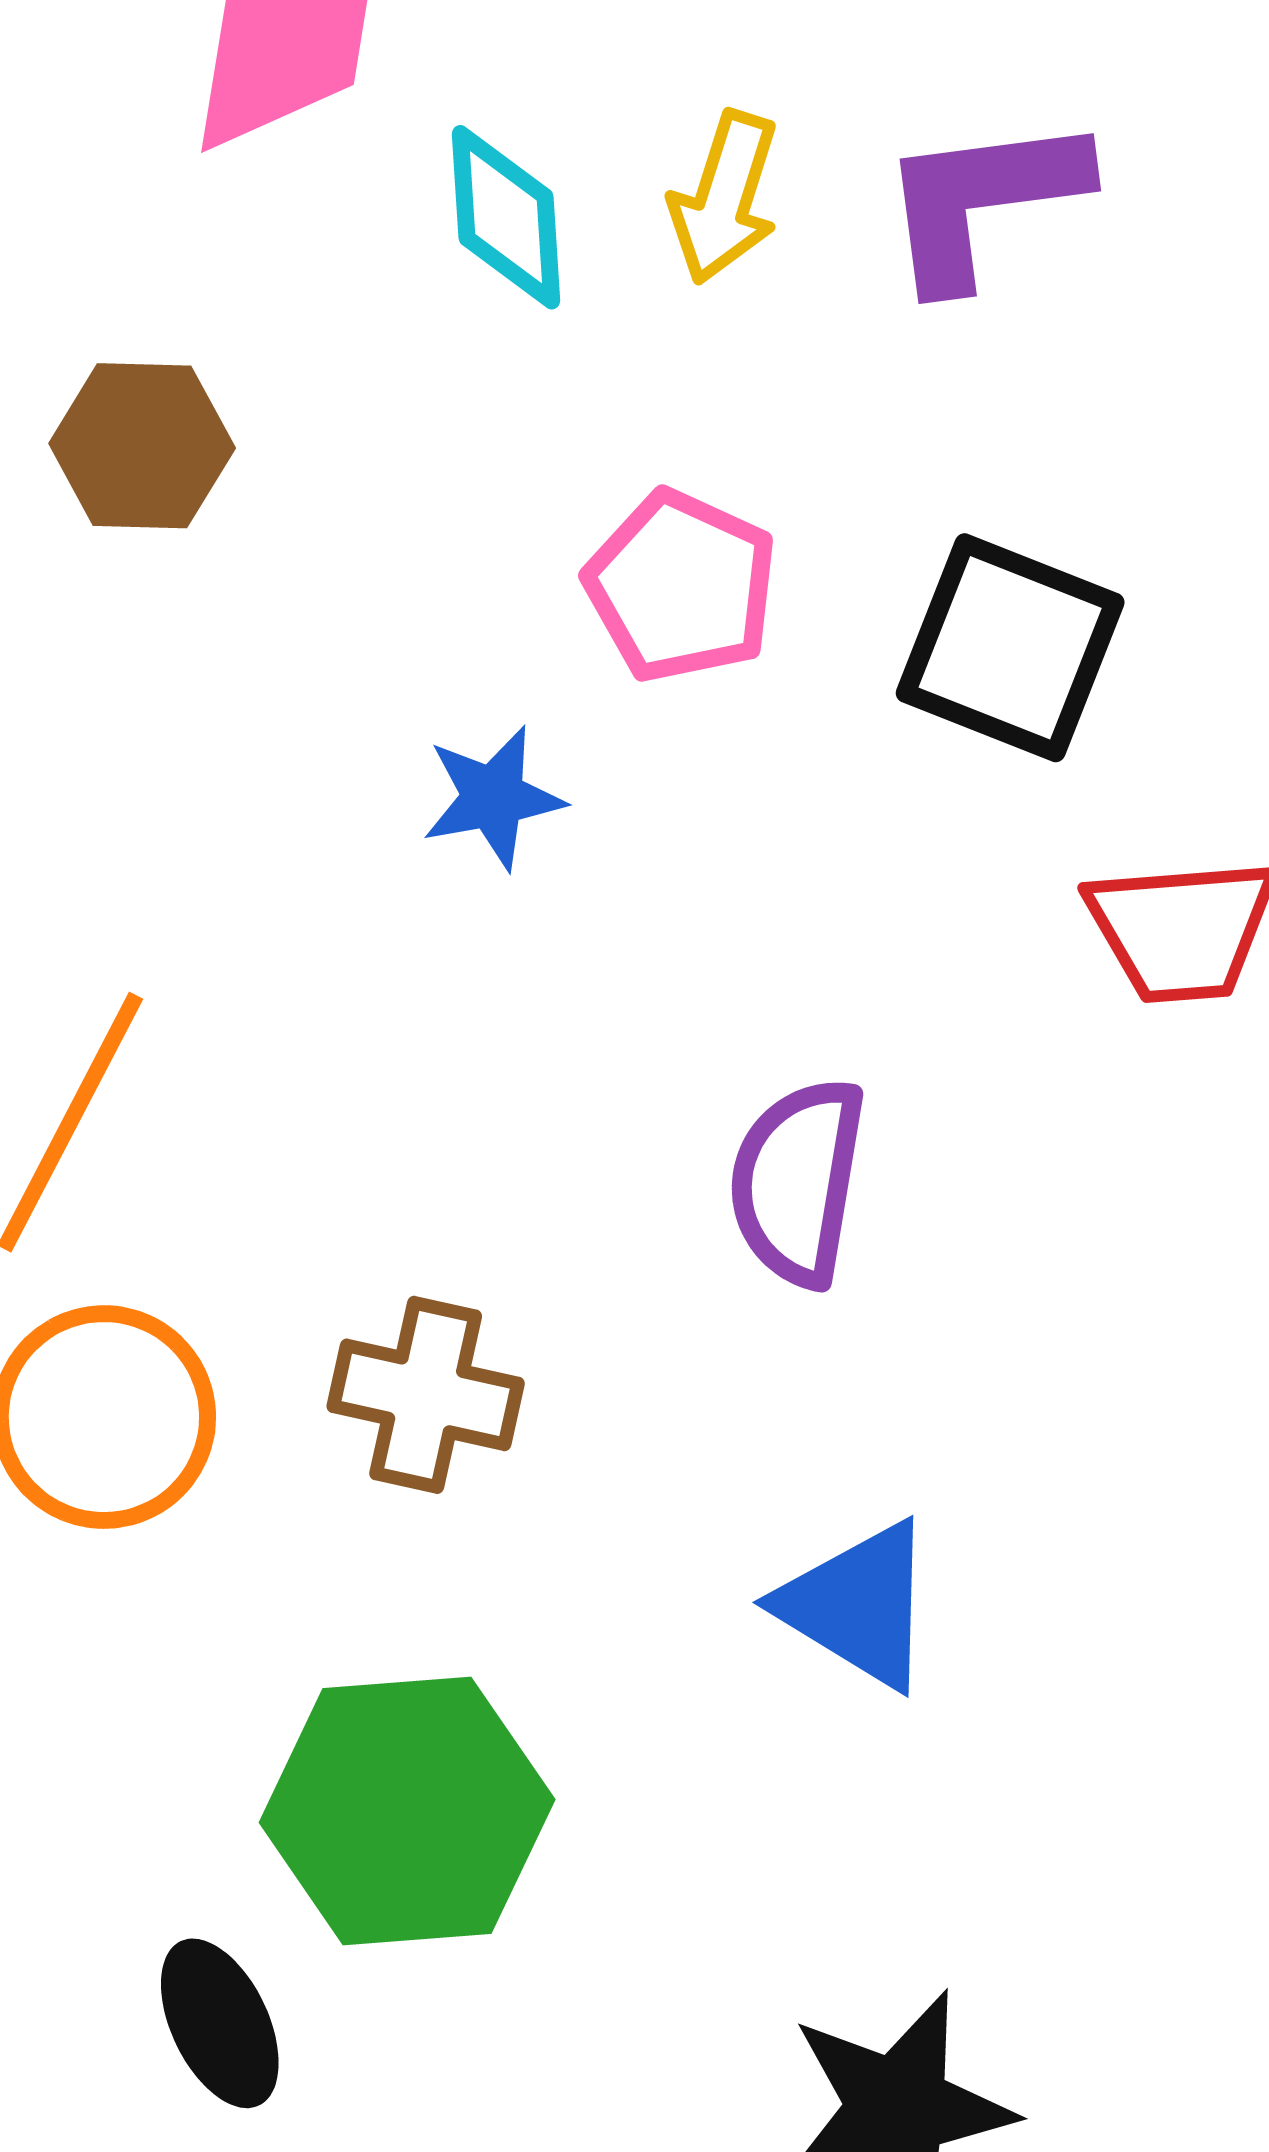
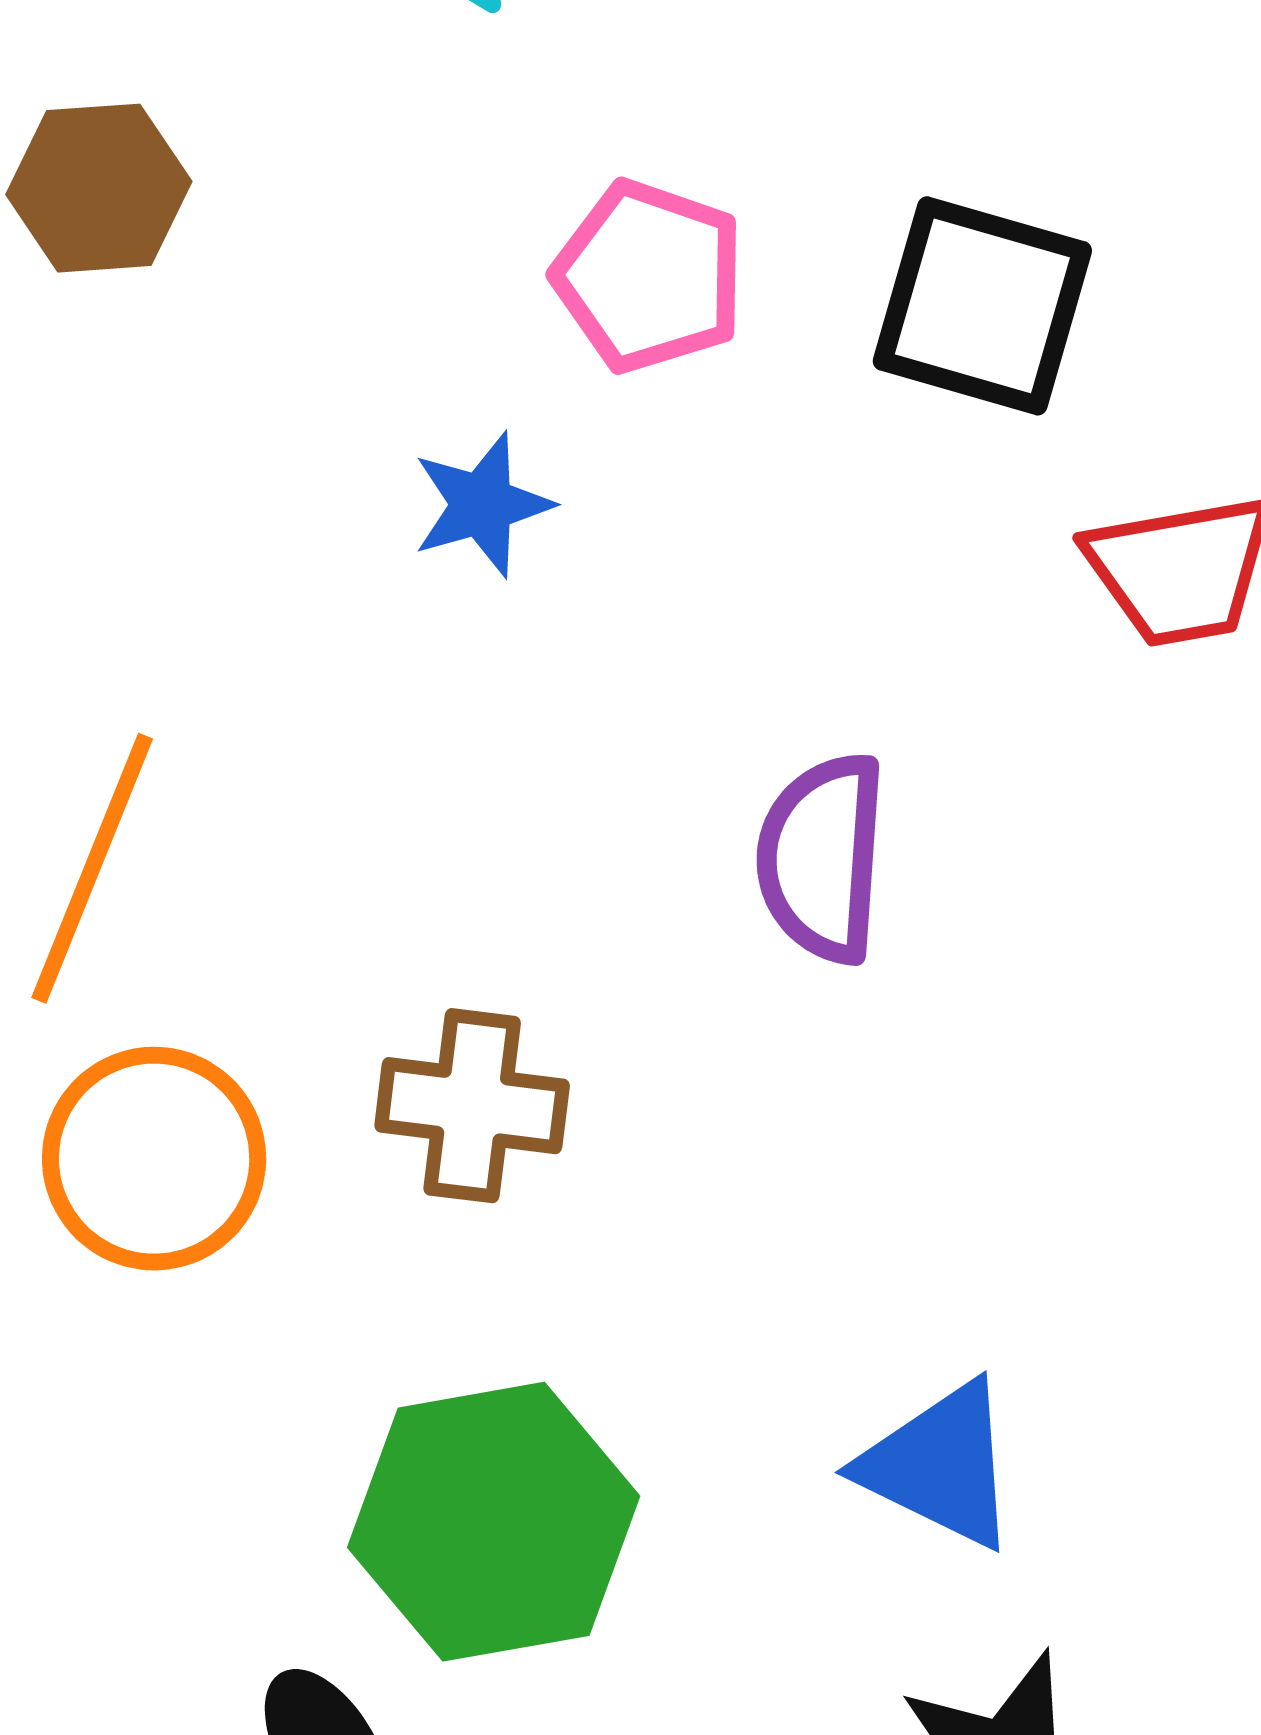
blue triangle: (858, 1605) -> (940, 1465), moved

